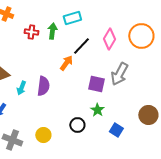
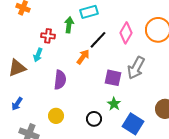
red cross: (31, 32) -> (48, 36), moved
cyan arrow: (21, 88) -> (38, 55), moved
blue square: (116, 130) -> (133, 124), size x1.5
yellow circle: (43, 135) -> (56, 116), moved

